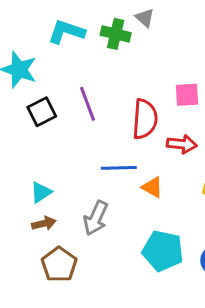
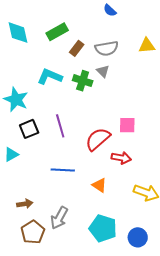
red semicircle: (145, 119) -> (98, 139), turned -140
blue line: (119, 168) -> (63, 170), moved
cyan triangle: (41, 192) -> (11, 154), moved
gray arrow: (96, 218) -> (59, 218), moved

